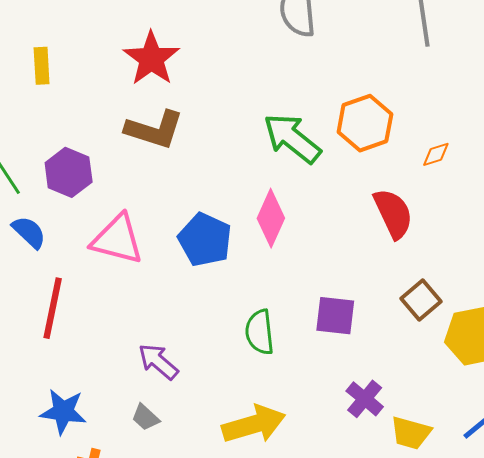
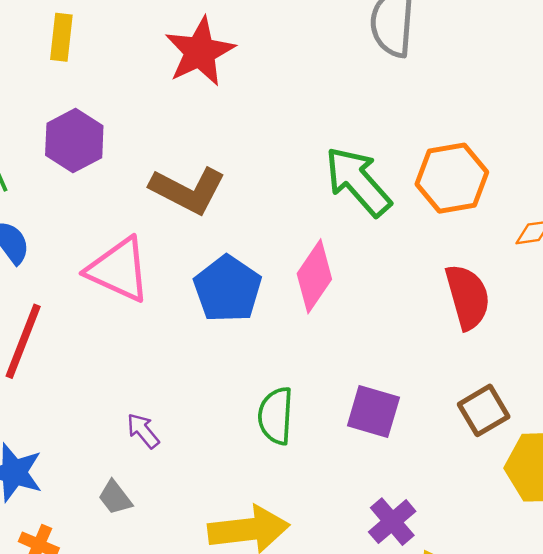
brown L-shape: (154, 130) -> (188, 190), moved
purple hexagon: (69, 172) -> (74, 141), moved
purple arrow: (158, 362) -> (143, 431), size x0.7

